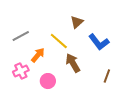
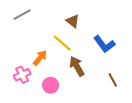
brown triangle: (77, 22) -> (73, 21), moved, turned -40
gray line: (21, 36) -> (22, 15), moved
brown line: (107, 76) -> (113, 80), turned -48

